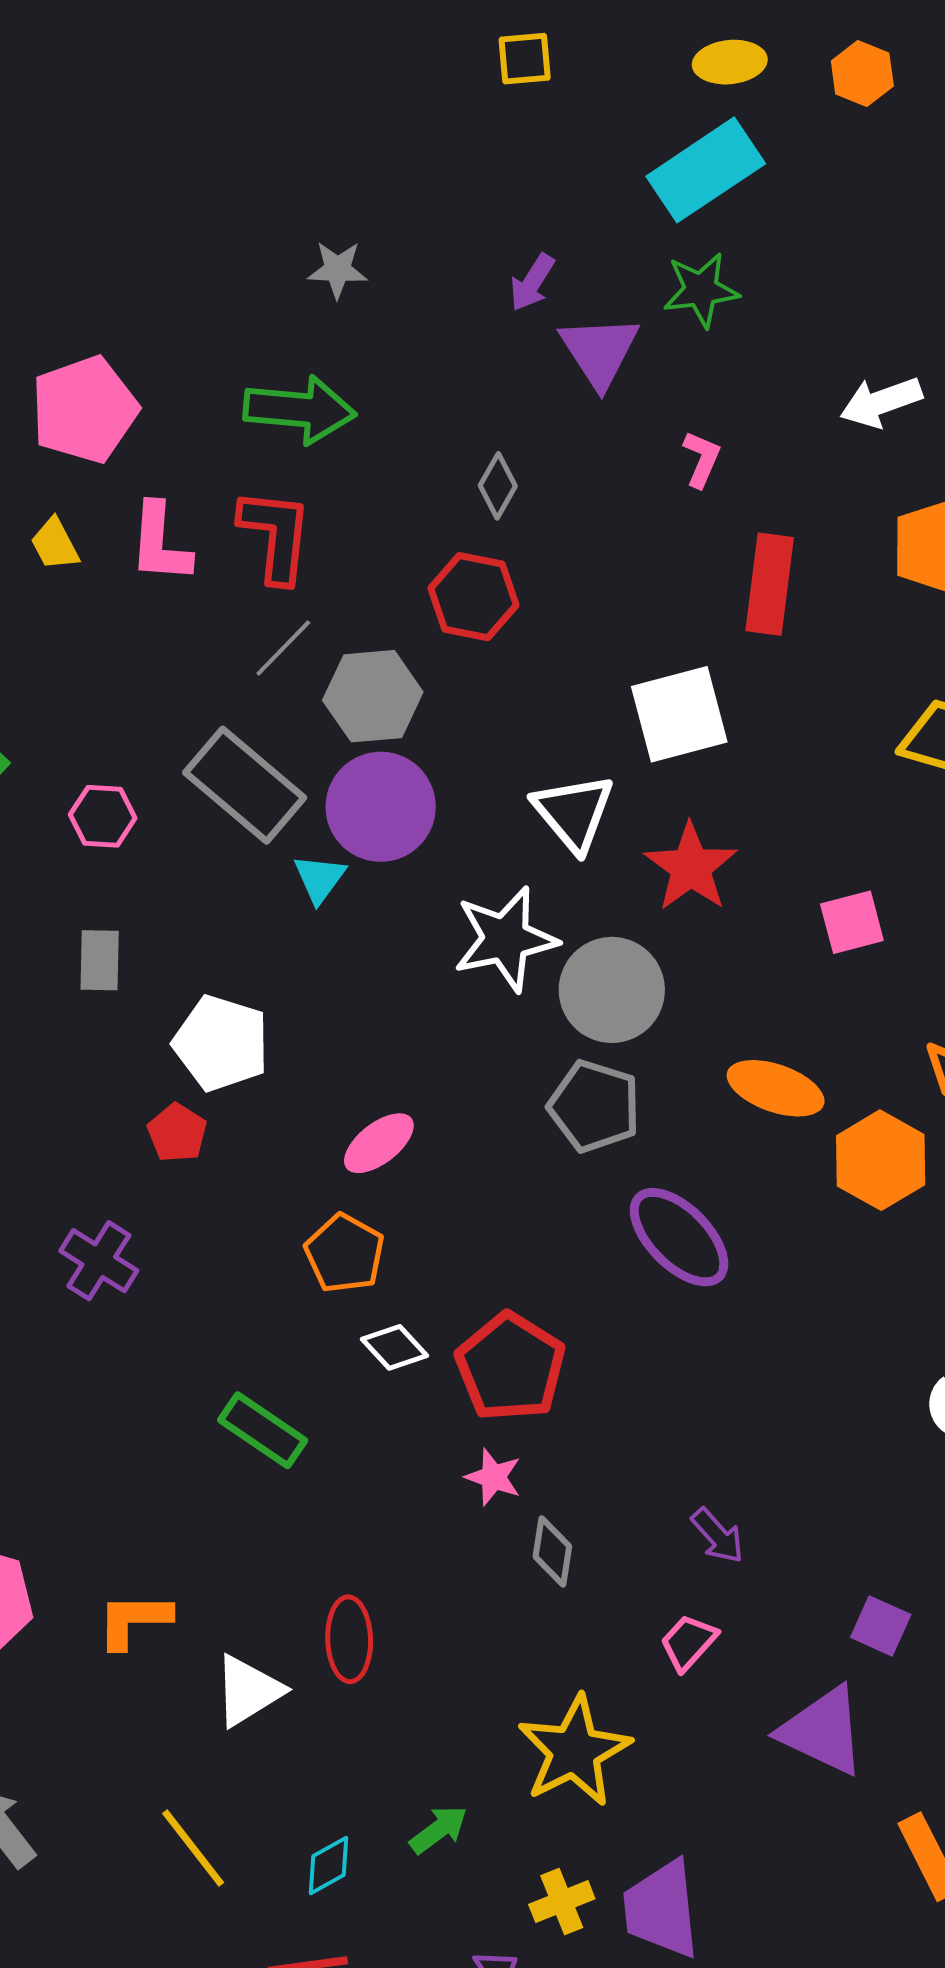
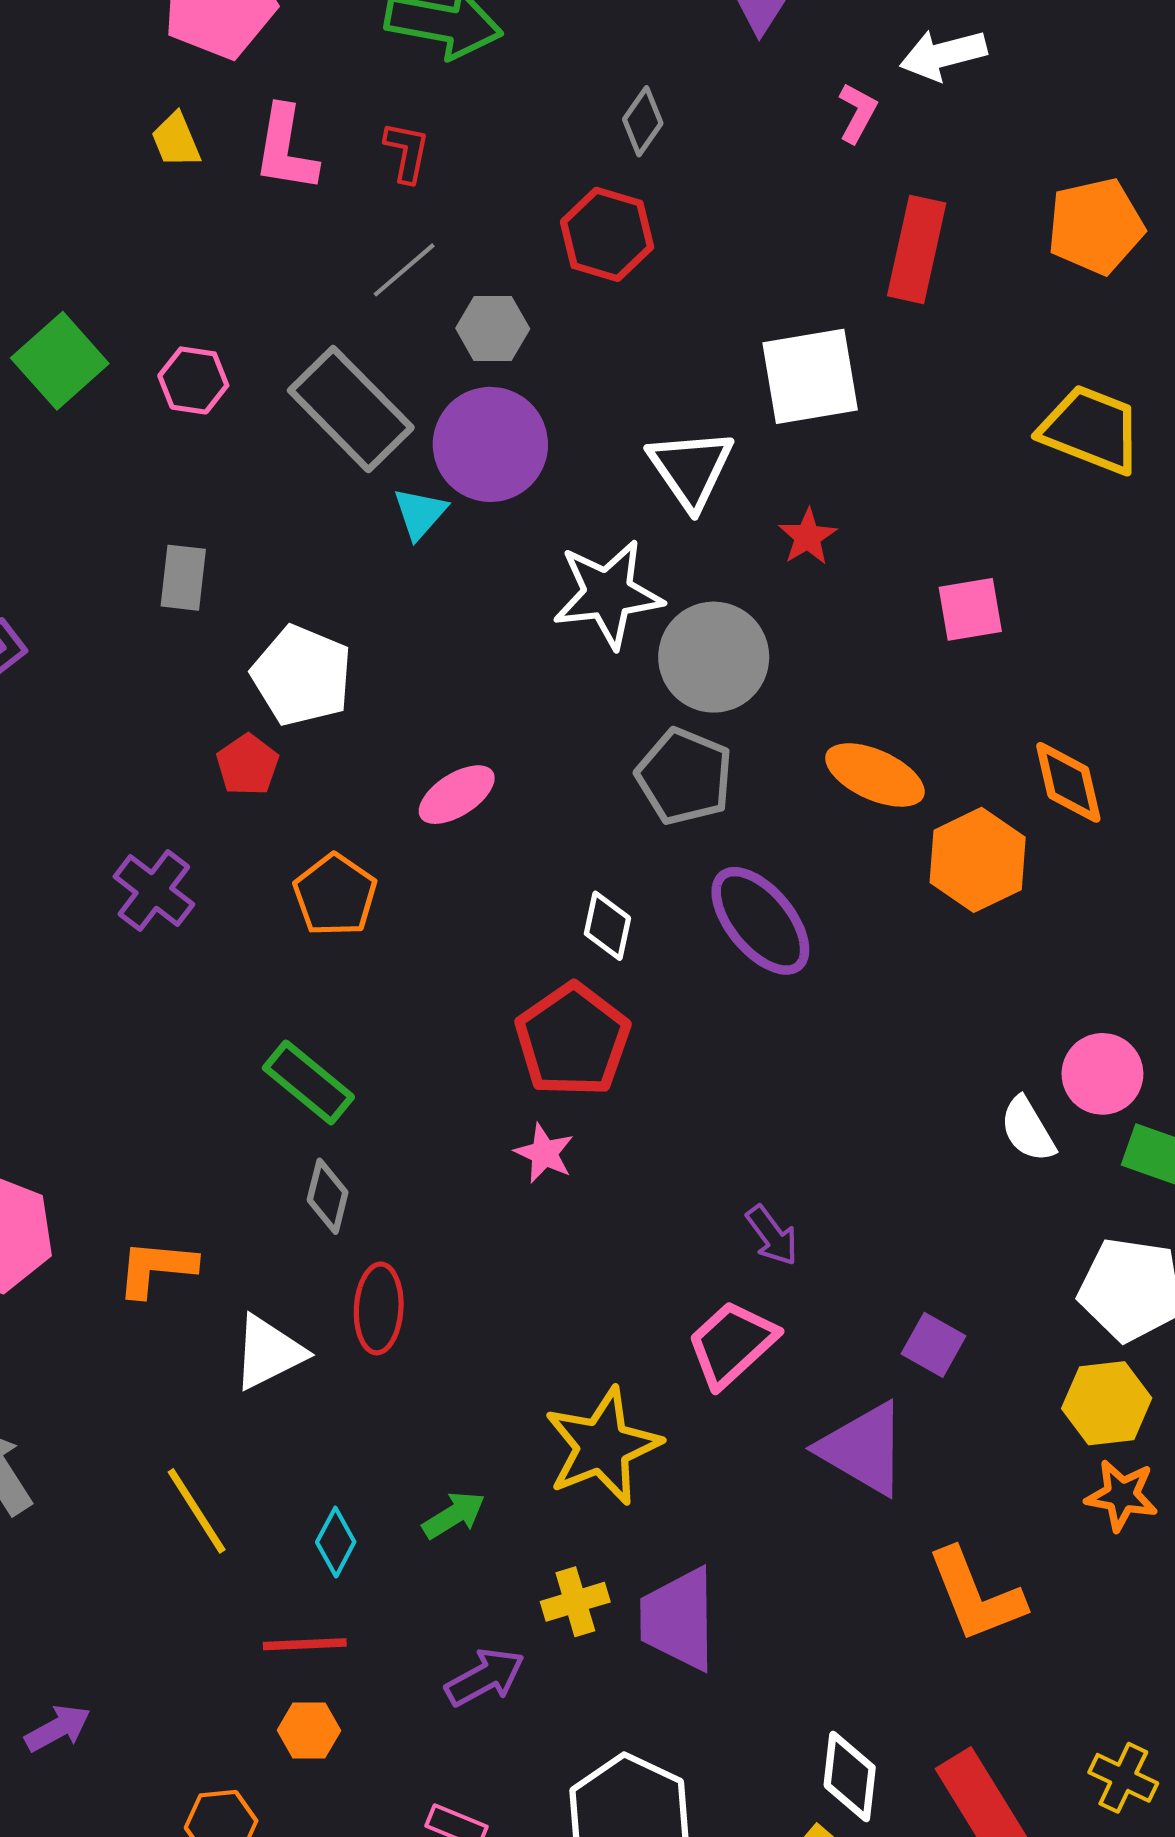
white arrow: (881, 402) -> (943, 55), moved
red L-shape: (276, 535) -> (407, 152), size x0.6
gray hexagon: (373, 696) -> (493, 328), size x0.7
pink hexagon: (103, 816) -> (193, 380), moved
red star: (691, 867) -> (808, 537), size x0.6
orange pentagon: (345, 1253) -> (335, 895), moved
white diamond: (394, 1347) -> (607, 926), moved, turned 50
gray diamond: (552, 1552) -> (328, 1196), moved
pink trapezoid: (688, 1642) -> (732, 1344), size x1.5
cyan diamond: (328, 1865) -> (336, 1542), turned -38

